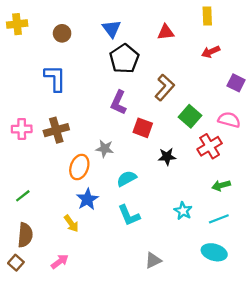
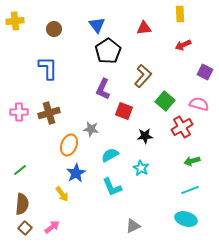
cyan star: (183, 211) -> (141, 168), moved
brown square: (16, 263) -> (25, 228), moved

